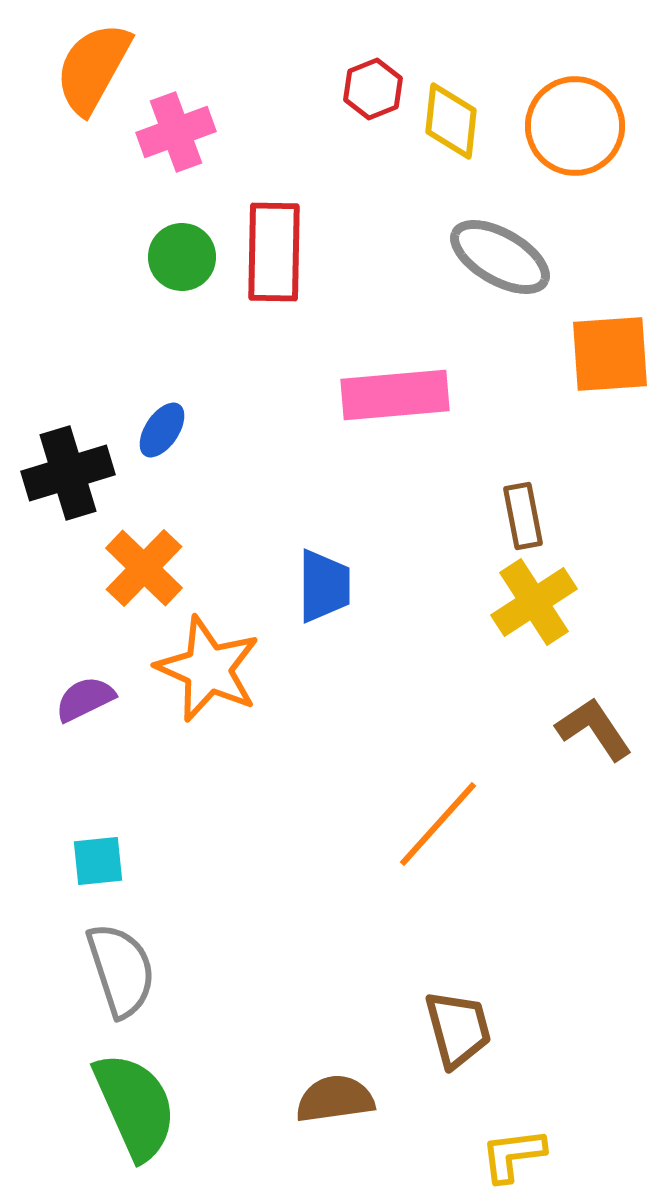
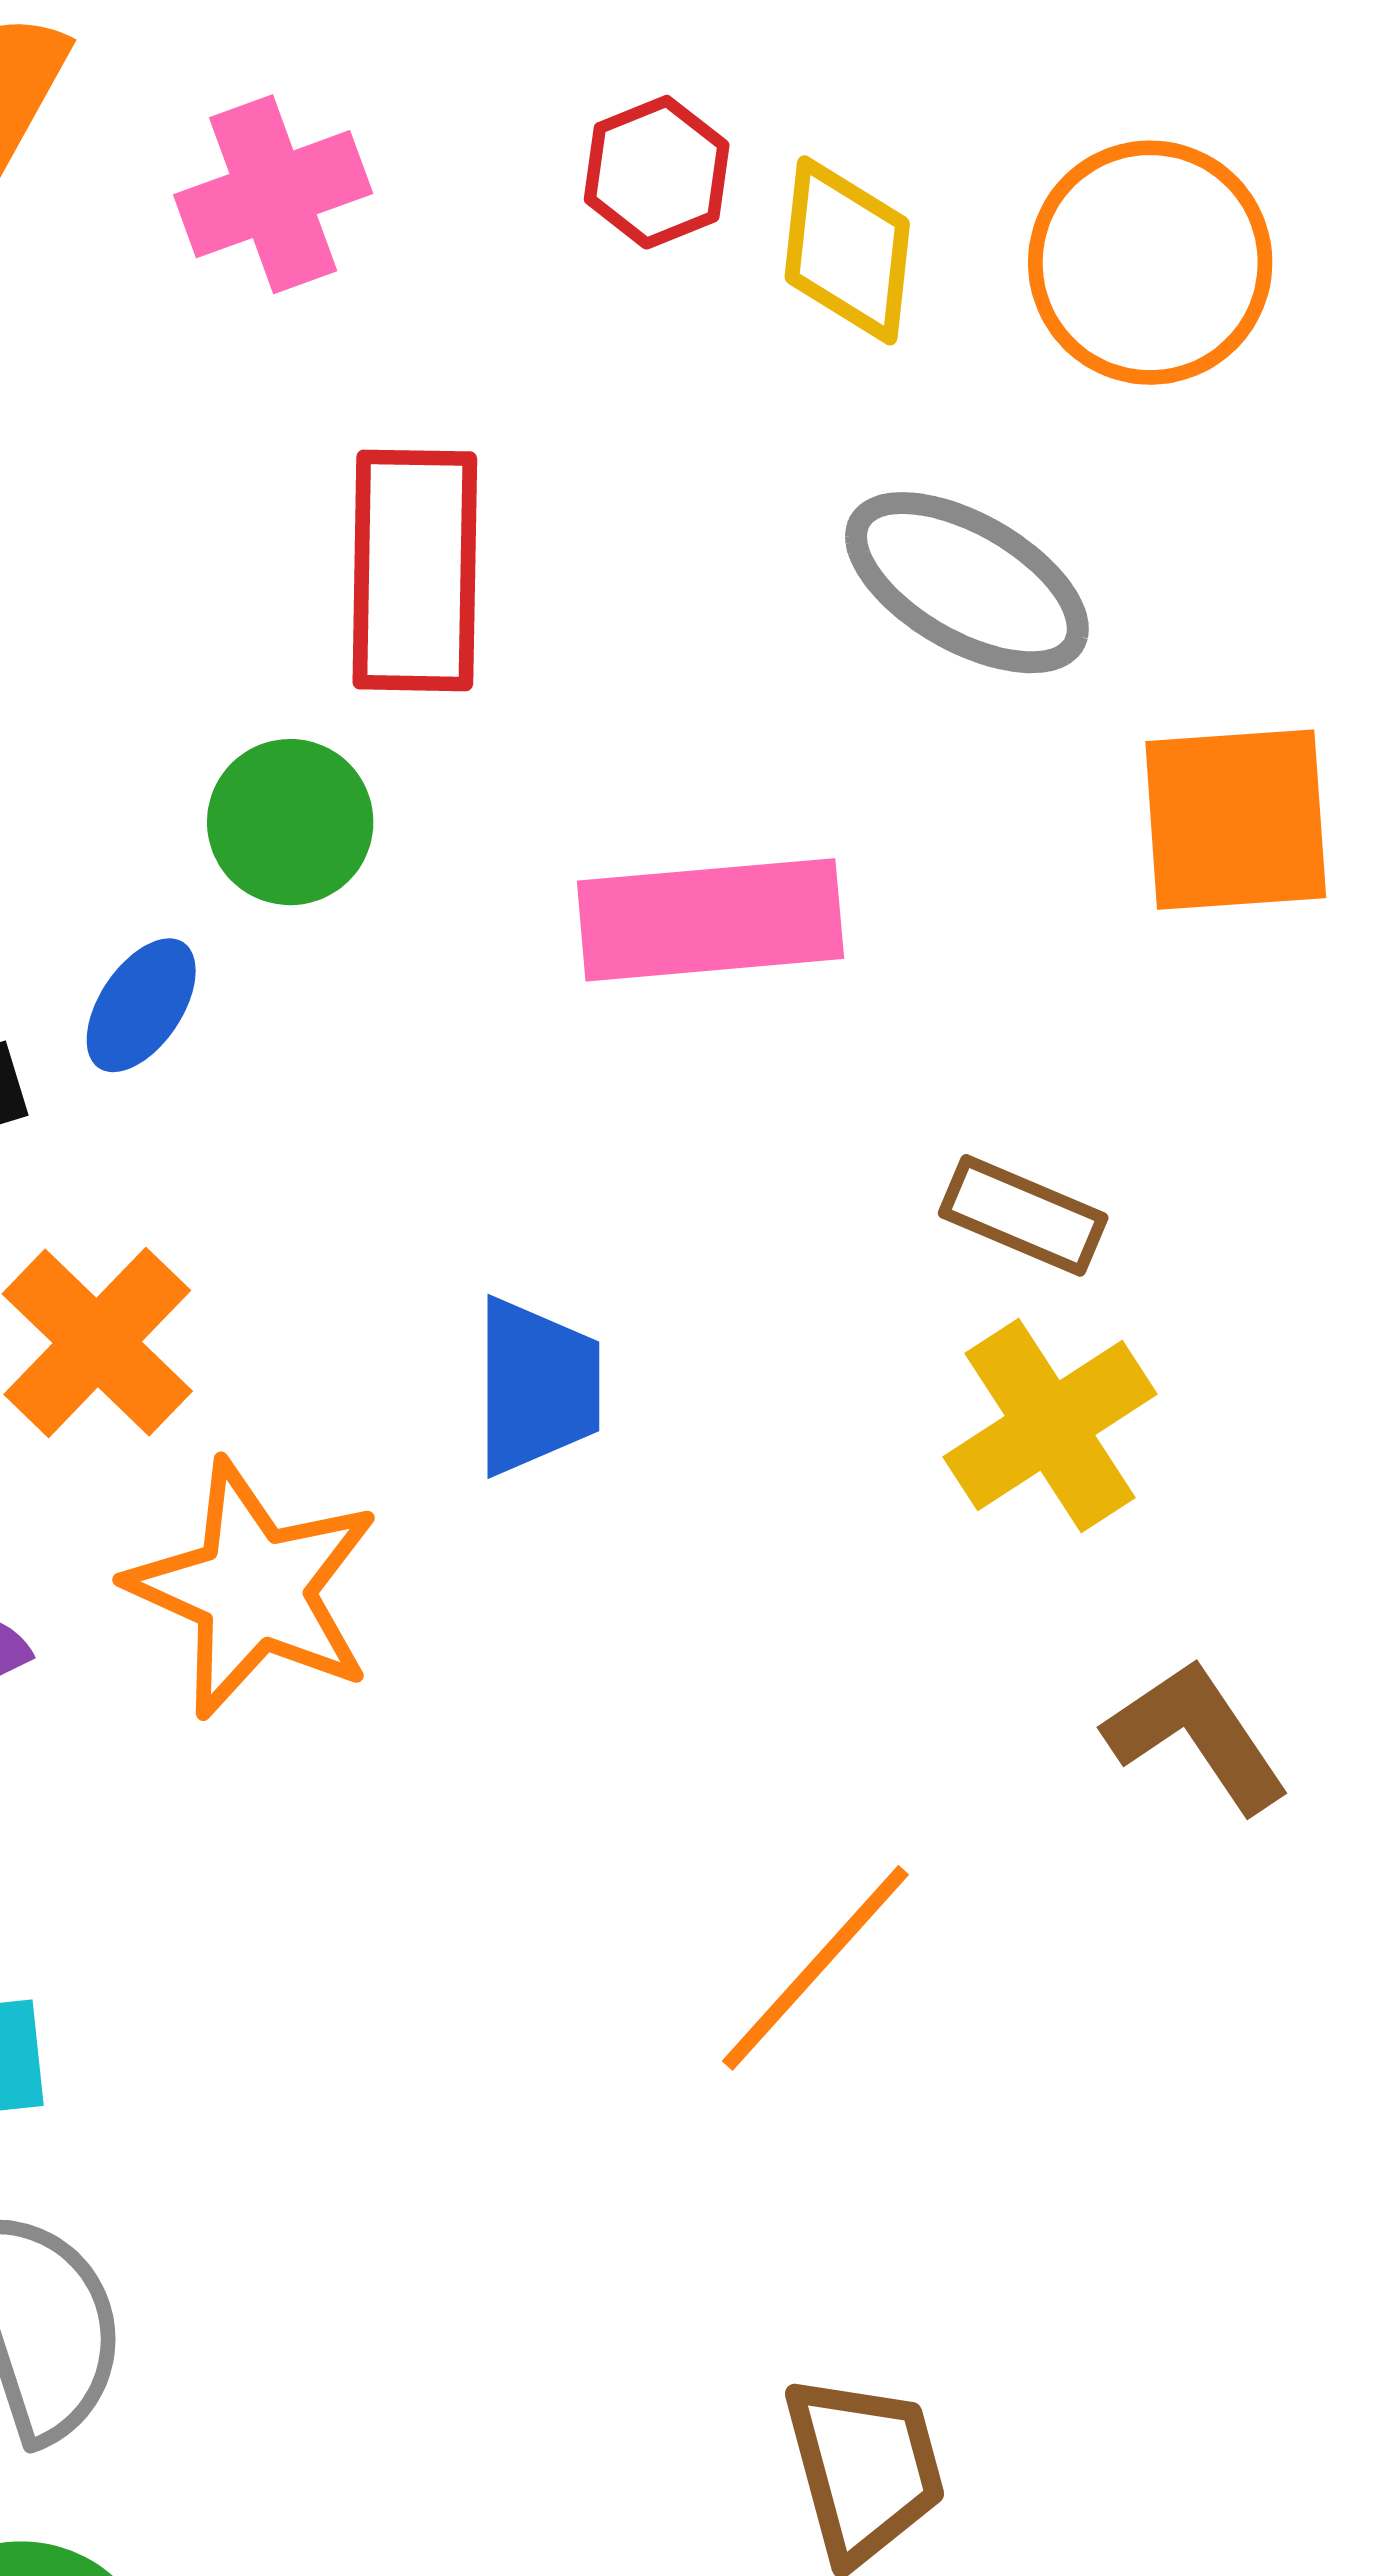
pink cross: (176, 132) -> (273, 194), moved
green circle: (182, 257) -> (290, 822), moved
brown rectangle: (523, 516) -> (1023, 1215), turned -56

